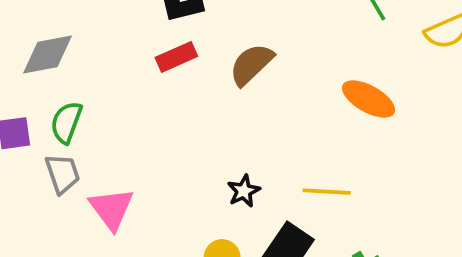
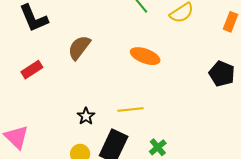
red rectangle: (176, 57) -> (32, 70), moved

